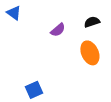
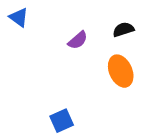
blue square: (34, 90) -> (62, 121), moved

